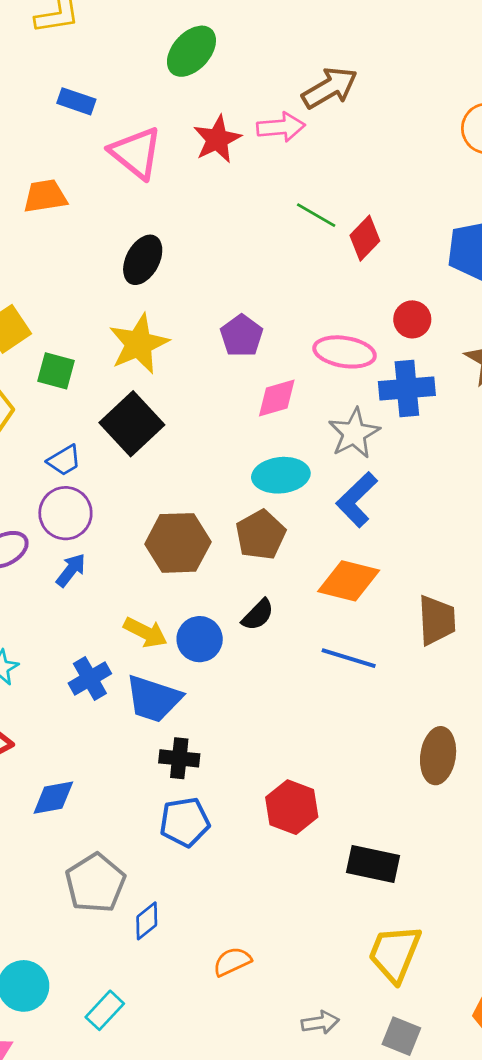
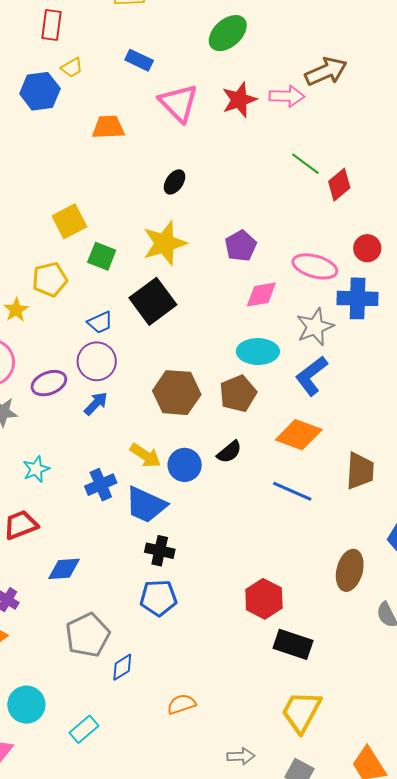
black ellipse: (143, 260) -> (175, 182), size x0.7
red hexagon: (292, 807) -> (264, 599), moved

